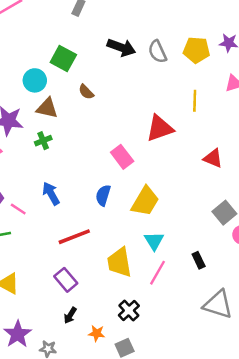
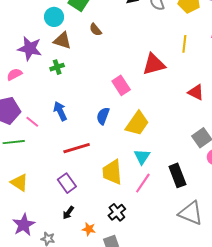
black rectangle: (199, 260) -> (177, 175), size x1.6

